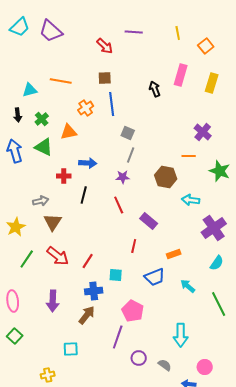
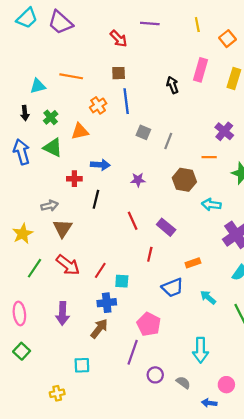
gray line: (131, 155) -> (168, 141), moved
red line: (119, 205) -> (133, 221), moved
cyan square: (116, 275) -> (122, 281), moved

